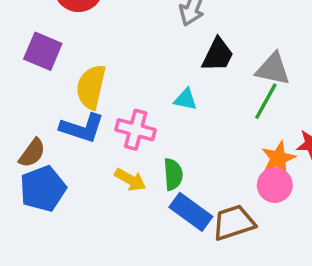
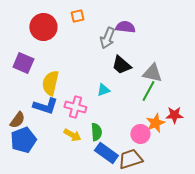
black trapezoid: (218, 55) -> (121, 65), turned 105
cyan triangle: (186, 99) -> (103, 90), turned -32
pink circle: (275, 185) -> (140, 134), moved

